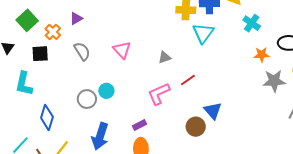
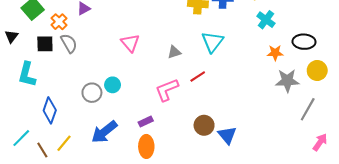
cyan triangle: (203, 33) -> (212, 42), moved
gray semicircle: (82, 51) -> (69, 43), moved
blue triangle: (213, 111) -> (227, 135), moved
blue arrow: (100, 136) -> (104, 132), turned 32

